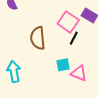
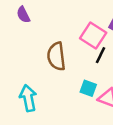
cyan square: (63, 65) -> (88, 88), turned 32

